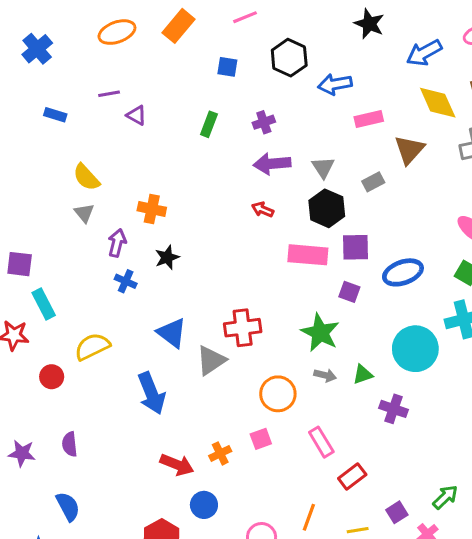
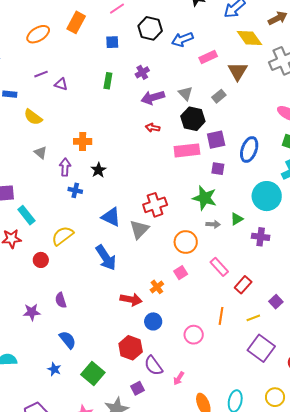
yellow semicircle: (86, 177) -> (33, 117), moved
blue ellipse: (403, 272) -> (249, 149), turned -40

